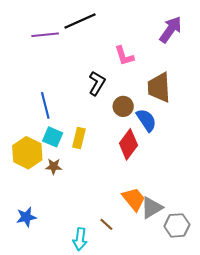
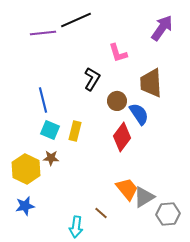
yellow hexagon: (27, 153) -> (26, 169), moved

